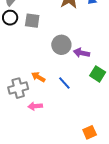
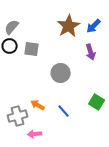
purple arrow: (82, 53) -> (91, 52), moved, turned -119

